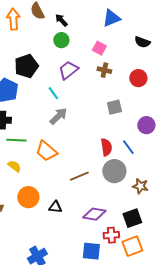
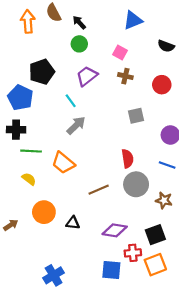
blue line: (128, 147) -> (167, 165), moved, turned -35

